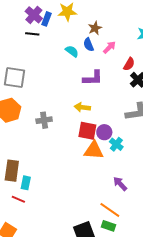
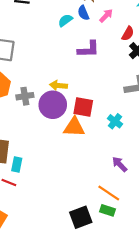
cyan semicircle: (72, 51) -> (65, 20), turned -72
yellow arrow: (82, 107) -> (58, 85), moved
gray cross: (44, 120) -> (25, 96), moved
purple circle: (104, 132) -> (53, 105), moved, size x1.6
orange triangle: (94, 150) -> (74, 127), moved

